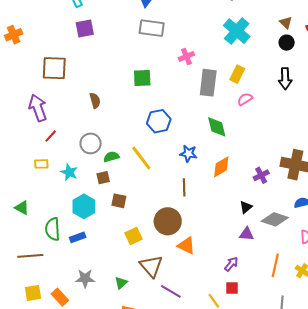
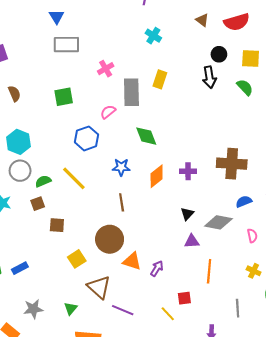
cyan cross: (237, 31) -> (153, 36), size x0.6
black circle: (287, 43) -> (219, 54), moved
pink semicircle: (245, 99) -> (108, 112), moved
brown semicircle: (95, 101) -> (14, 94), moved
purple cross: (261, 175) -> (188, 171), moved, turned 35
cyan hexagon: (84, 206) -> (18, 142), moved
purple arrow: (231, 264) -> (157, 268), moved
orange line: (275, 265) -> (209, 271), moved

